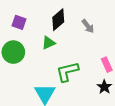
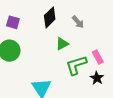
green triangle: (48, 43) -> (62, 44), moved
green L-shape: (67, 72) -> (76, 65), moved

